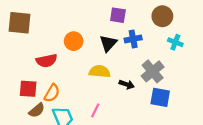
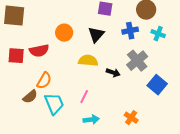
blue cross: (133, 39) -> (130, 31), moved
red square: (28, 89) -> (16, 56), moved
blue square: (160, 97) -> (157, 85), moved, turned 30

